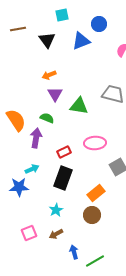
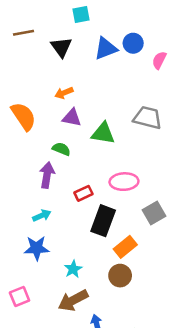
blue circle: (99, 24) -> (133, 43), moved
purple triangle: (55, 94) -> (72, 118), turned -49
orange semicircle: (16, 120) -> (23, 116), moved
black rectangle: (63, 178) -> (103, 221), moved
blue star: (19, 187) -> (37, 248), moved
pink square: (29, 233) -> (20, 296), moved
brown arrow: (56, 234) -> (73, 300), size x1.6

